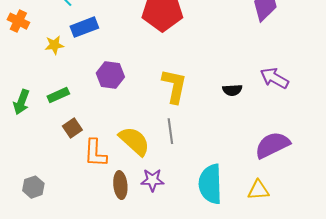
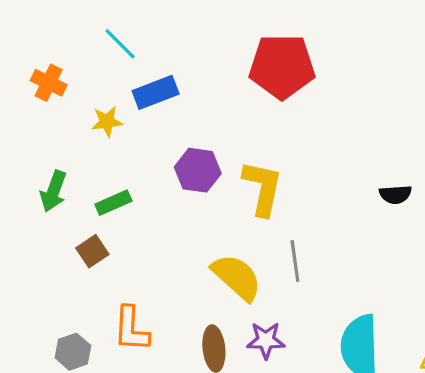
yellow L-shape: (174, 86) -> (263, 188), moved
green arrow: (21, 102) -> (53, 191), moved
brown square: (72, 128) -> (92, 251), moved
orange L-shape: (95, 153) -> (131, 329), moved

